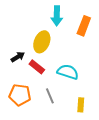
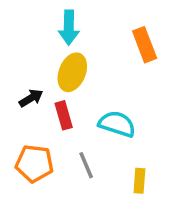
cyan arrow: (57, 16) -> (69, 28), moved
orange rectangle: (84, 26) -> (145, 45), turned -42
red rectangle: (37, 67) -> (64, 115), turned 35

